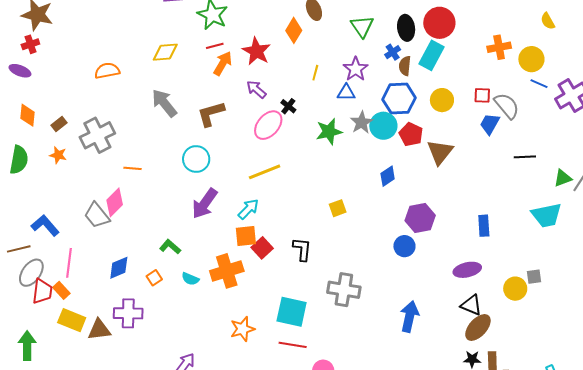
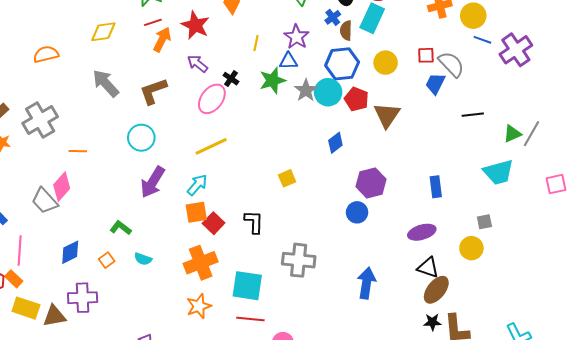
green star: (329, 132) -> (272, 80), moved
orange cross: (227, 271) -> (201, 263), moved
gray square: (534, 277) -> (484, 222), moved

